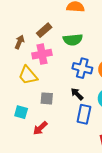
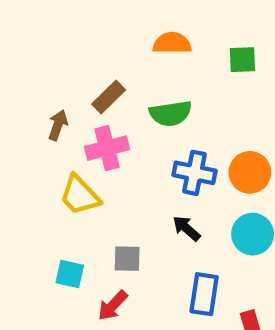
gray square: (47, 98) -> (127, 259), moved
blue rectangle: (84, 114) -> (204, 294), moved

